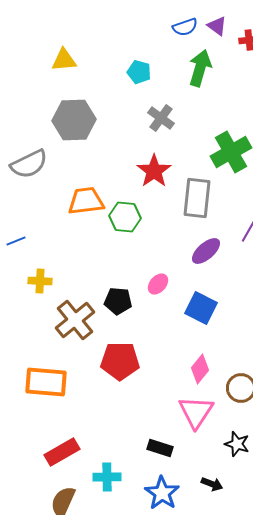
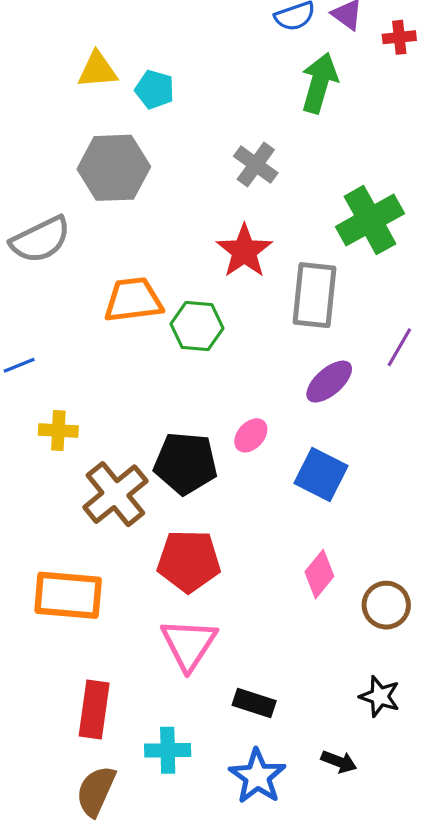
cyan pentagon: (139, 72) -> (155, 90), moved
black pentagon: (118, 301) -> (186, 463), size x1.4
pink triangle: (196, 412) -> (189, 644), moved
red rectangle: (62, 452) -> (94, 709), turned -52

